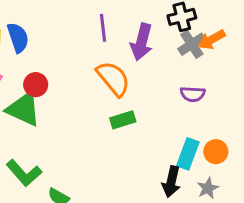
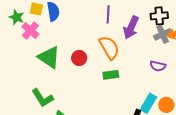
red circle: (36, 85) -> (79, 58), moved

